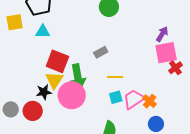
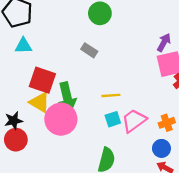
gray rectangle: (101, 52) -> (89, 50), moved, turned 64
yellow triangle: (54, 80) -> (40, 102), turned -30
black star: (44, 92) -> (14, 121), moved
orange cross: (150, 101) -> (167, 123), moved, turned 32

